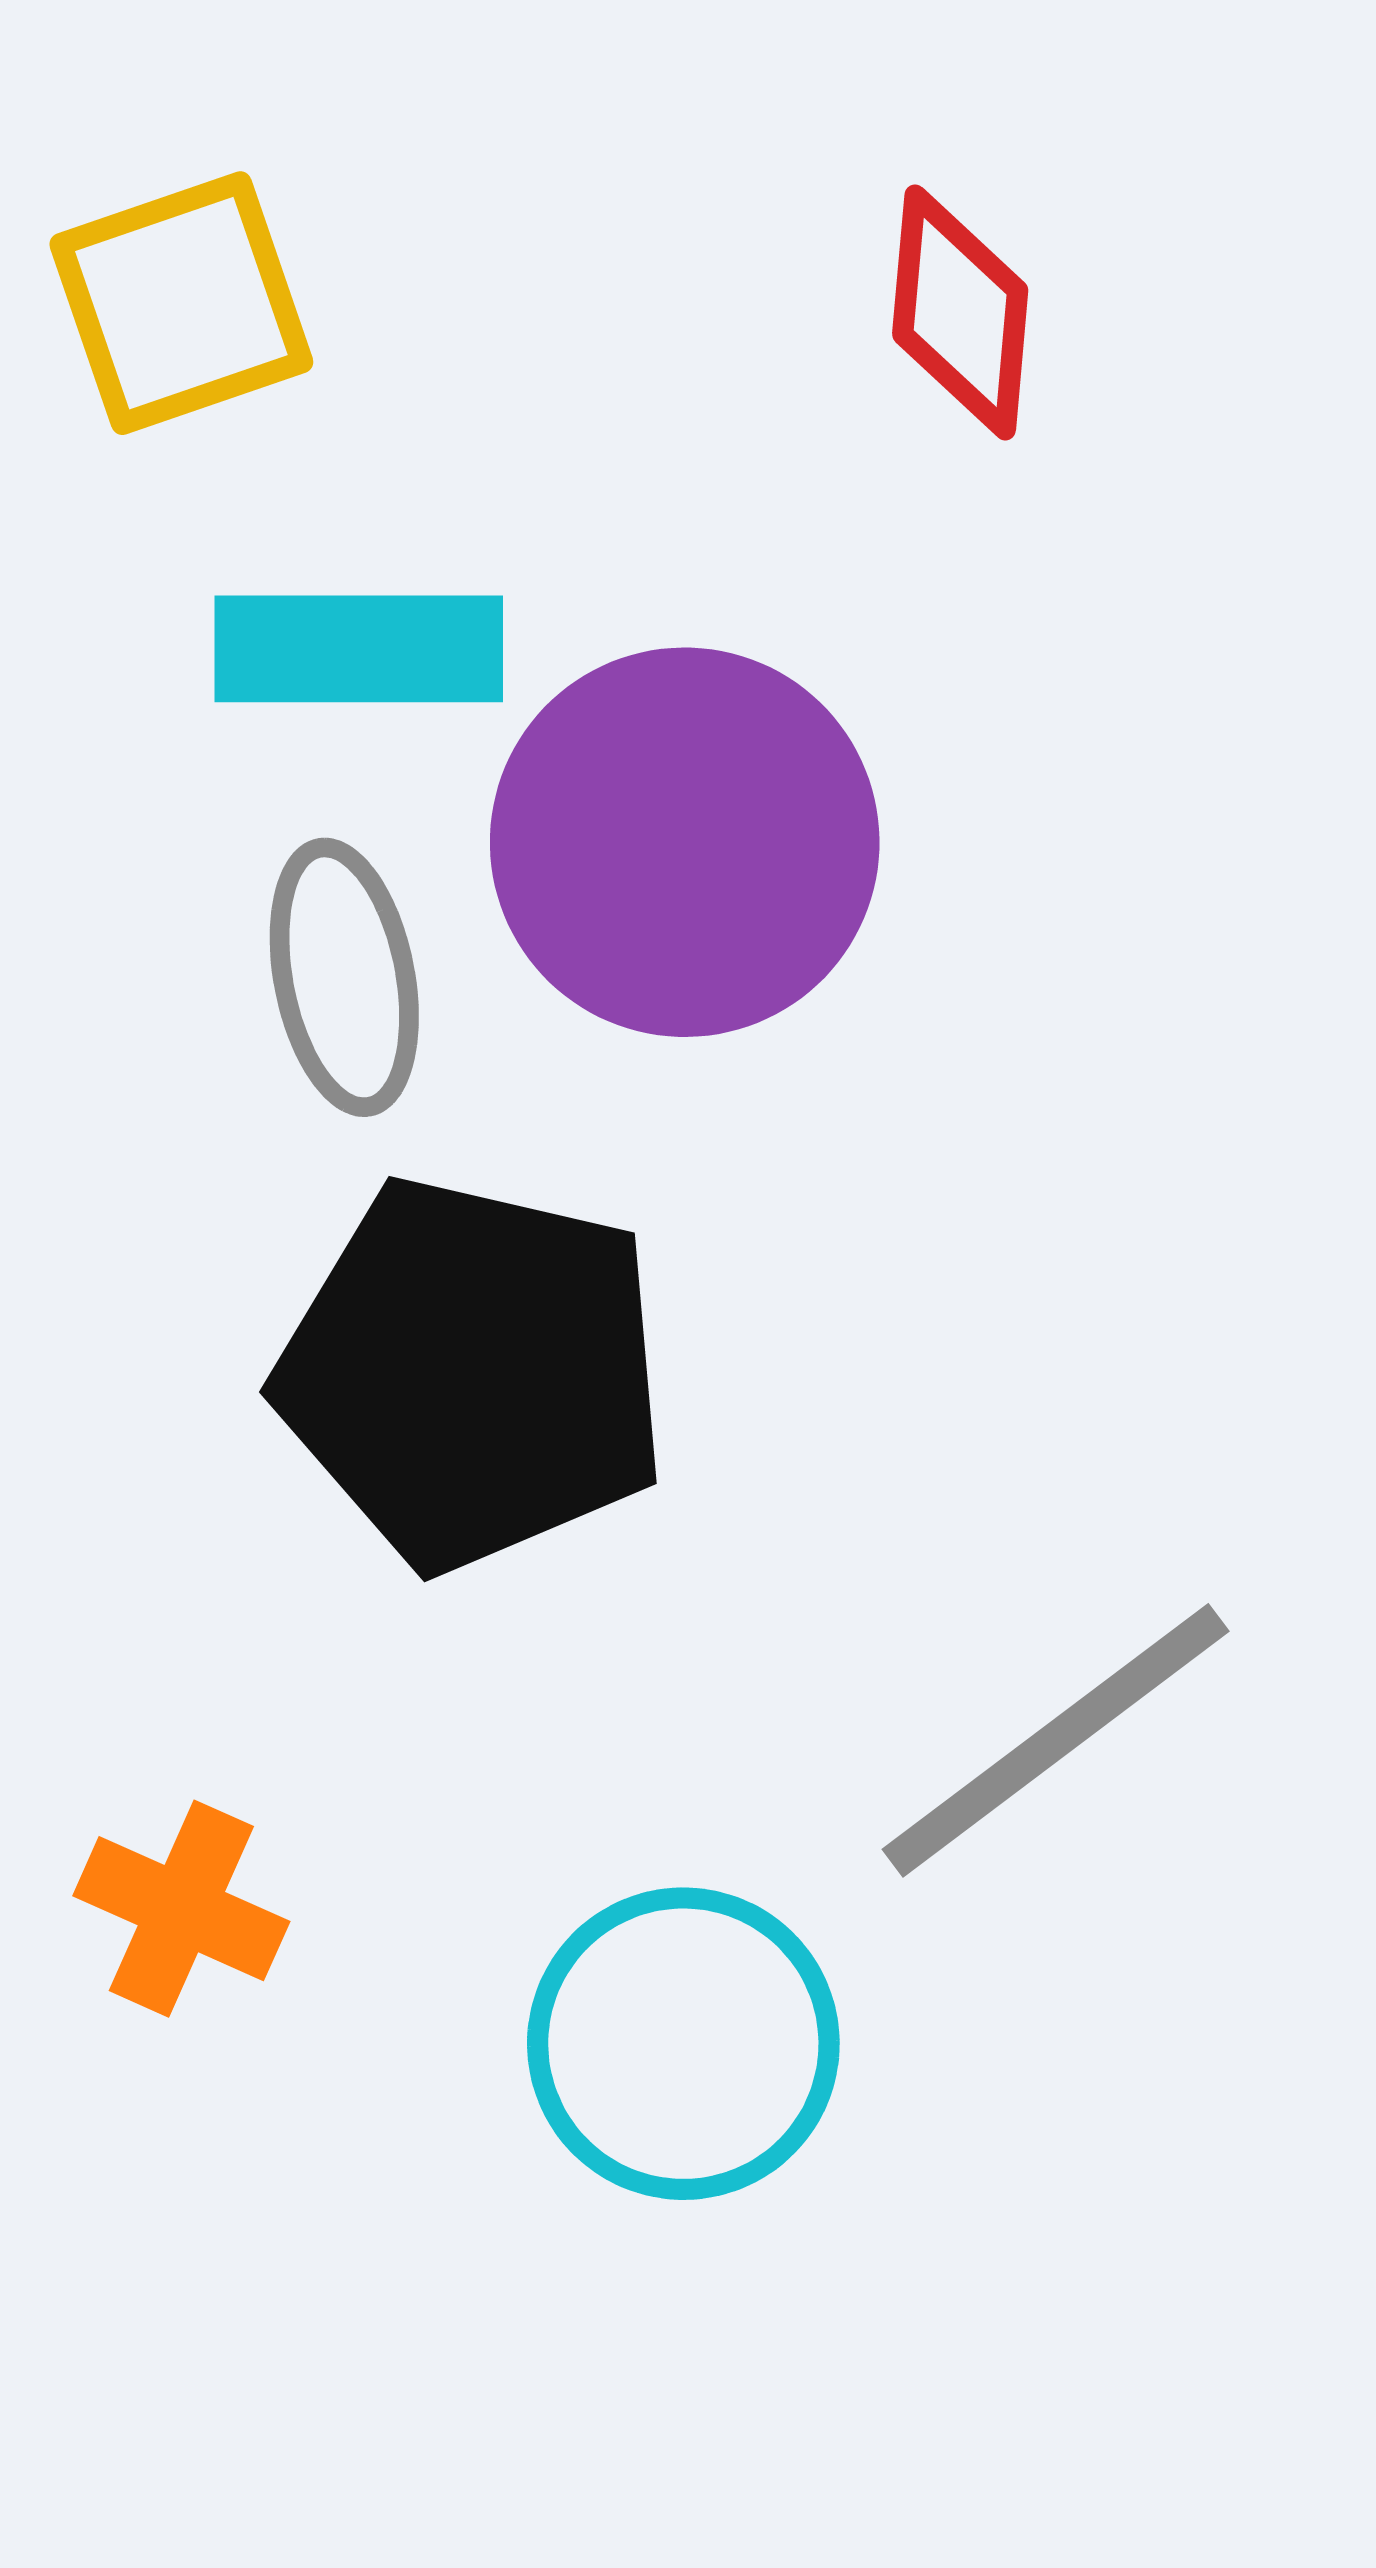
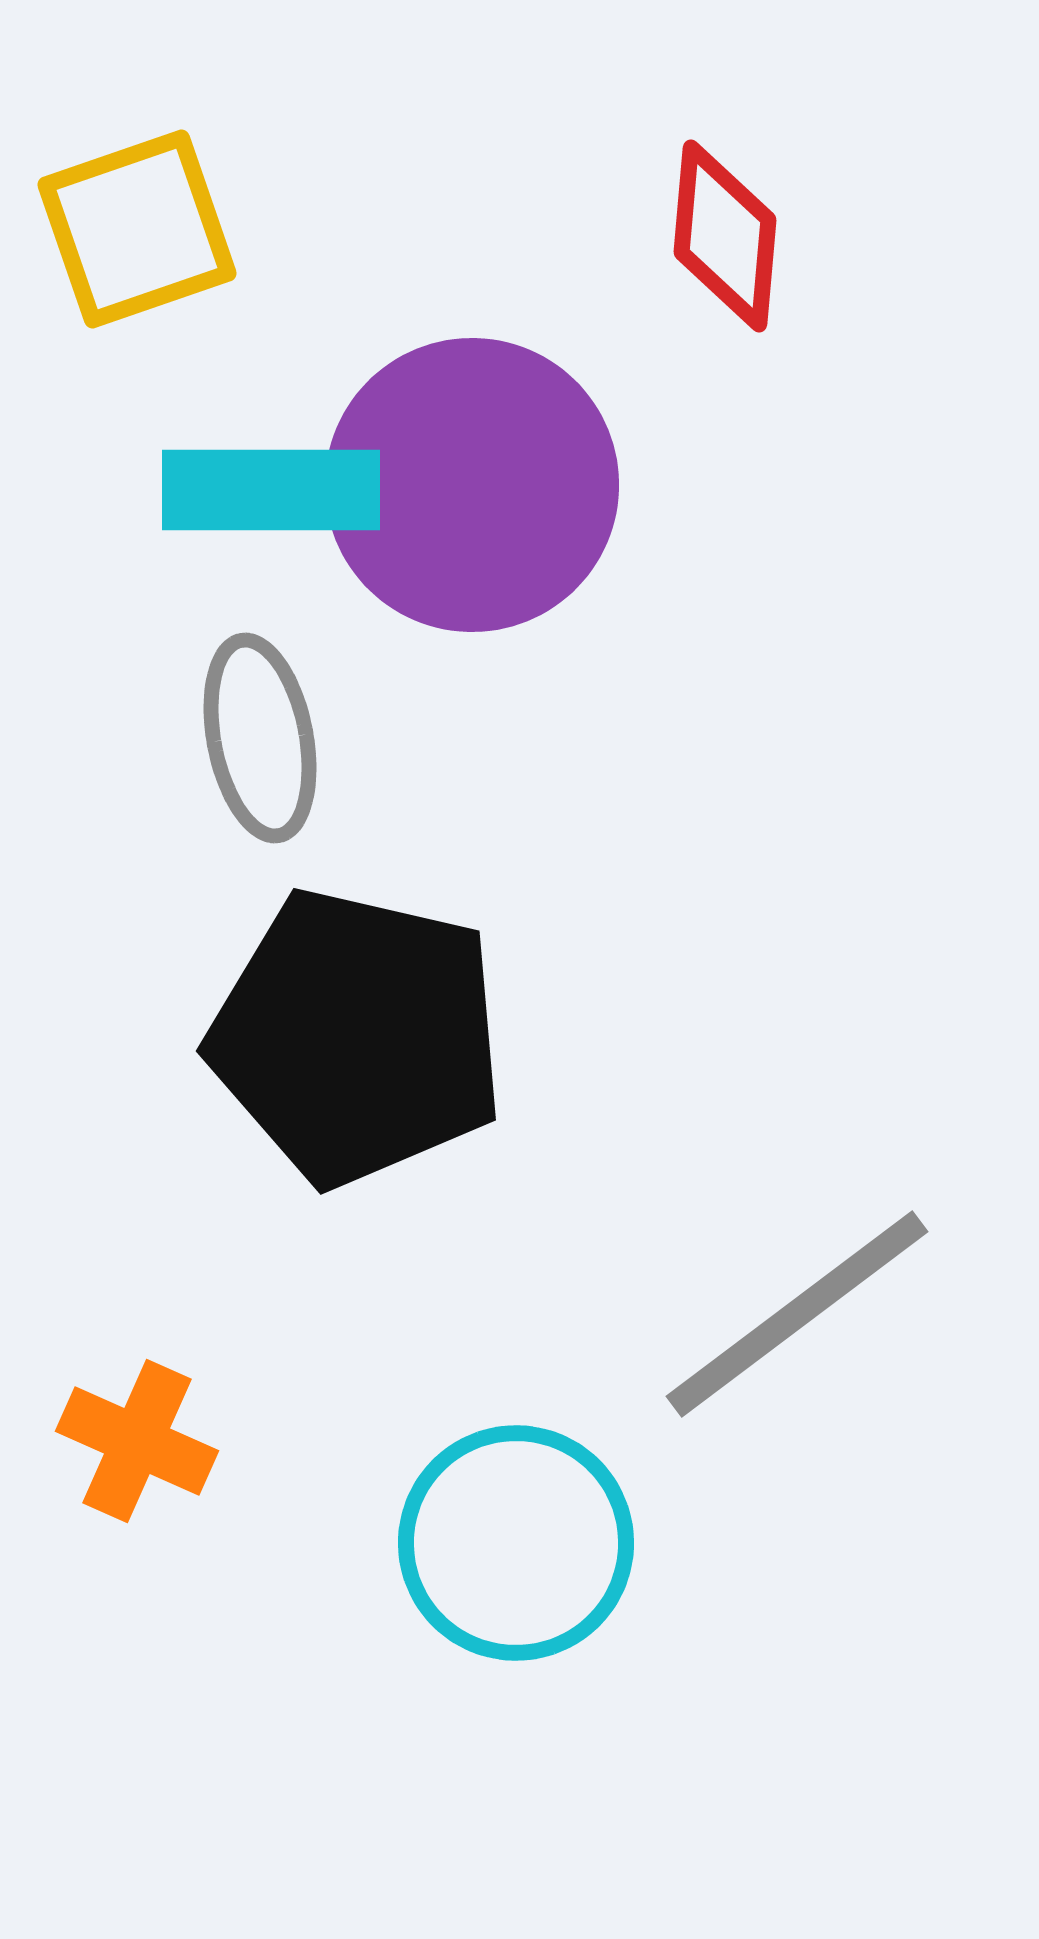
purple circle: (685, 842) -> (472, 485), moved

